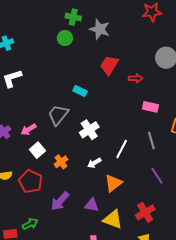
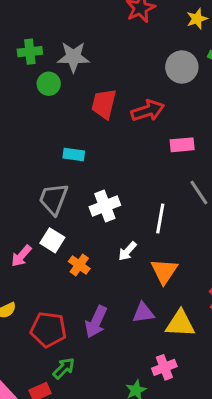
green circle: (65, 38) -> (49, 84), moved
red arrow: (136, 78) -> (148, 111), size x1.5
pink arrow: (29, 129) -> (21, 256), moved
white cross: (89, 130) -> (105, 206), turned 30
white square: (37, 150) -> (52, 240), moved
red pentagon: (31, 181) -> (48, 329), moved

